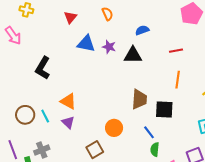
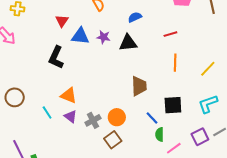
red triangle: (70, 17) -> (62, 21), moved
black L-shape: (43, 68) -> (56, 57), moved
black square: (164, 110) -> (173, 105), moved
brown circle: (25, 115) -> (15, 97), moved
gray cross: (42, 150) -> (93, 120), moved
brown square: (95, 150) -> (113, 140), moved

